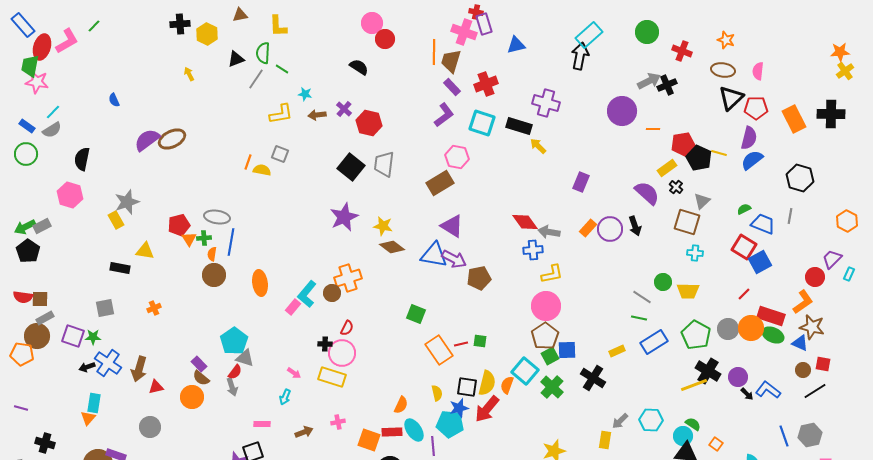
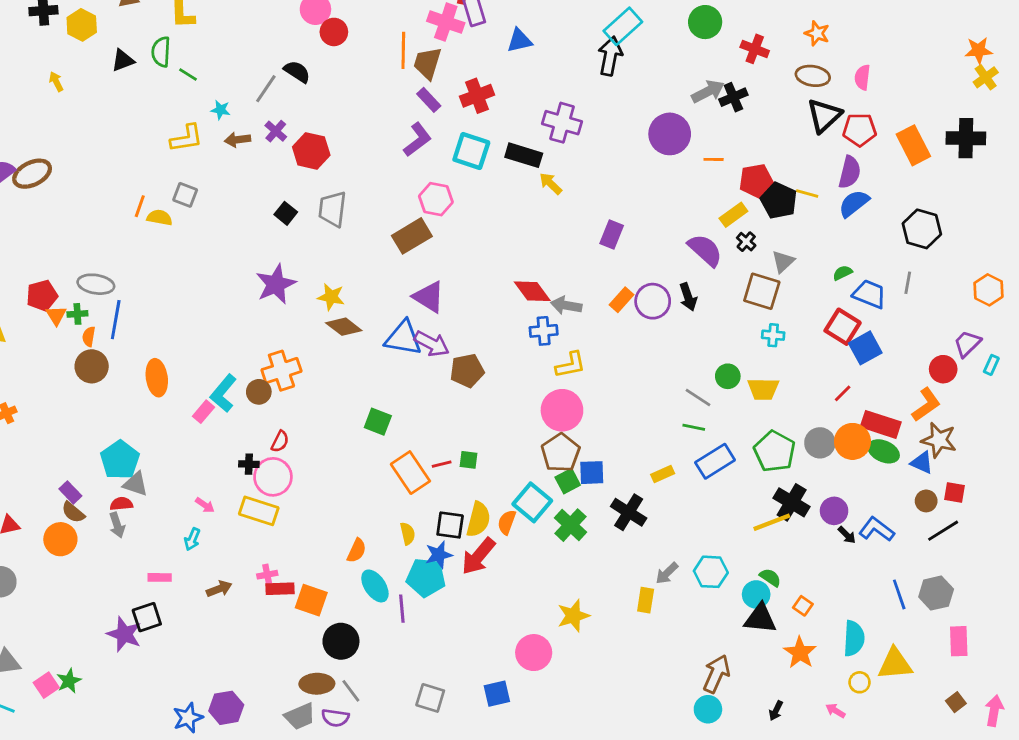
gray line: (256, 79) -> (266, 89), moved
black square: (351, 167) -> (286, 213), size x0.6
red semicircle: (235, 372) -> (121, 504), turned -133
red rectangle: (392, 432) -> (280, 589), moved

